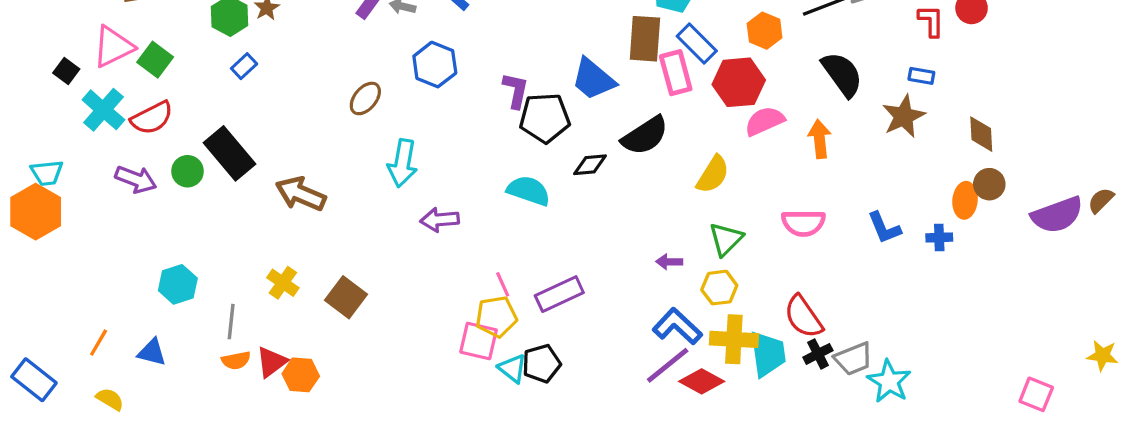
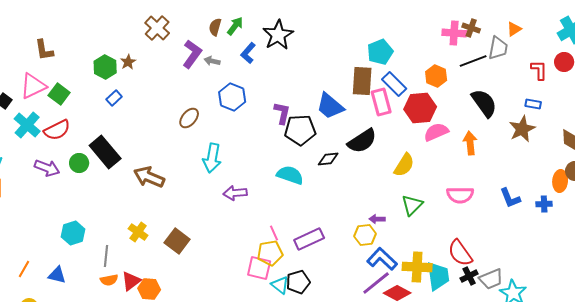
yellow hexagon: (719, 288) -> (365, 235), moved

